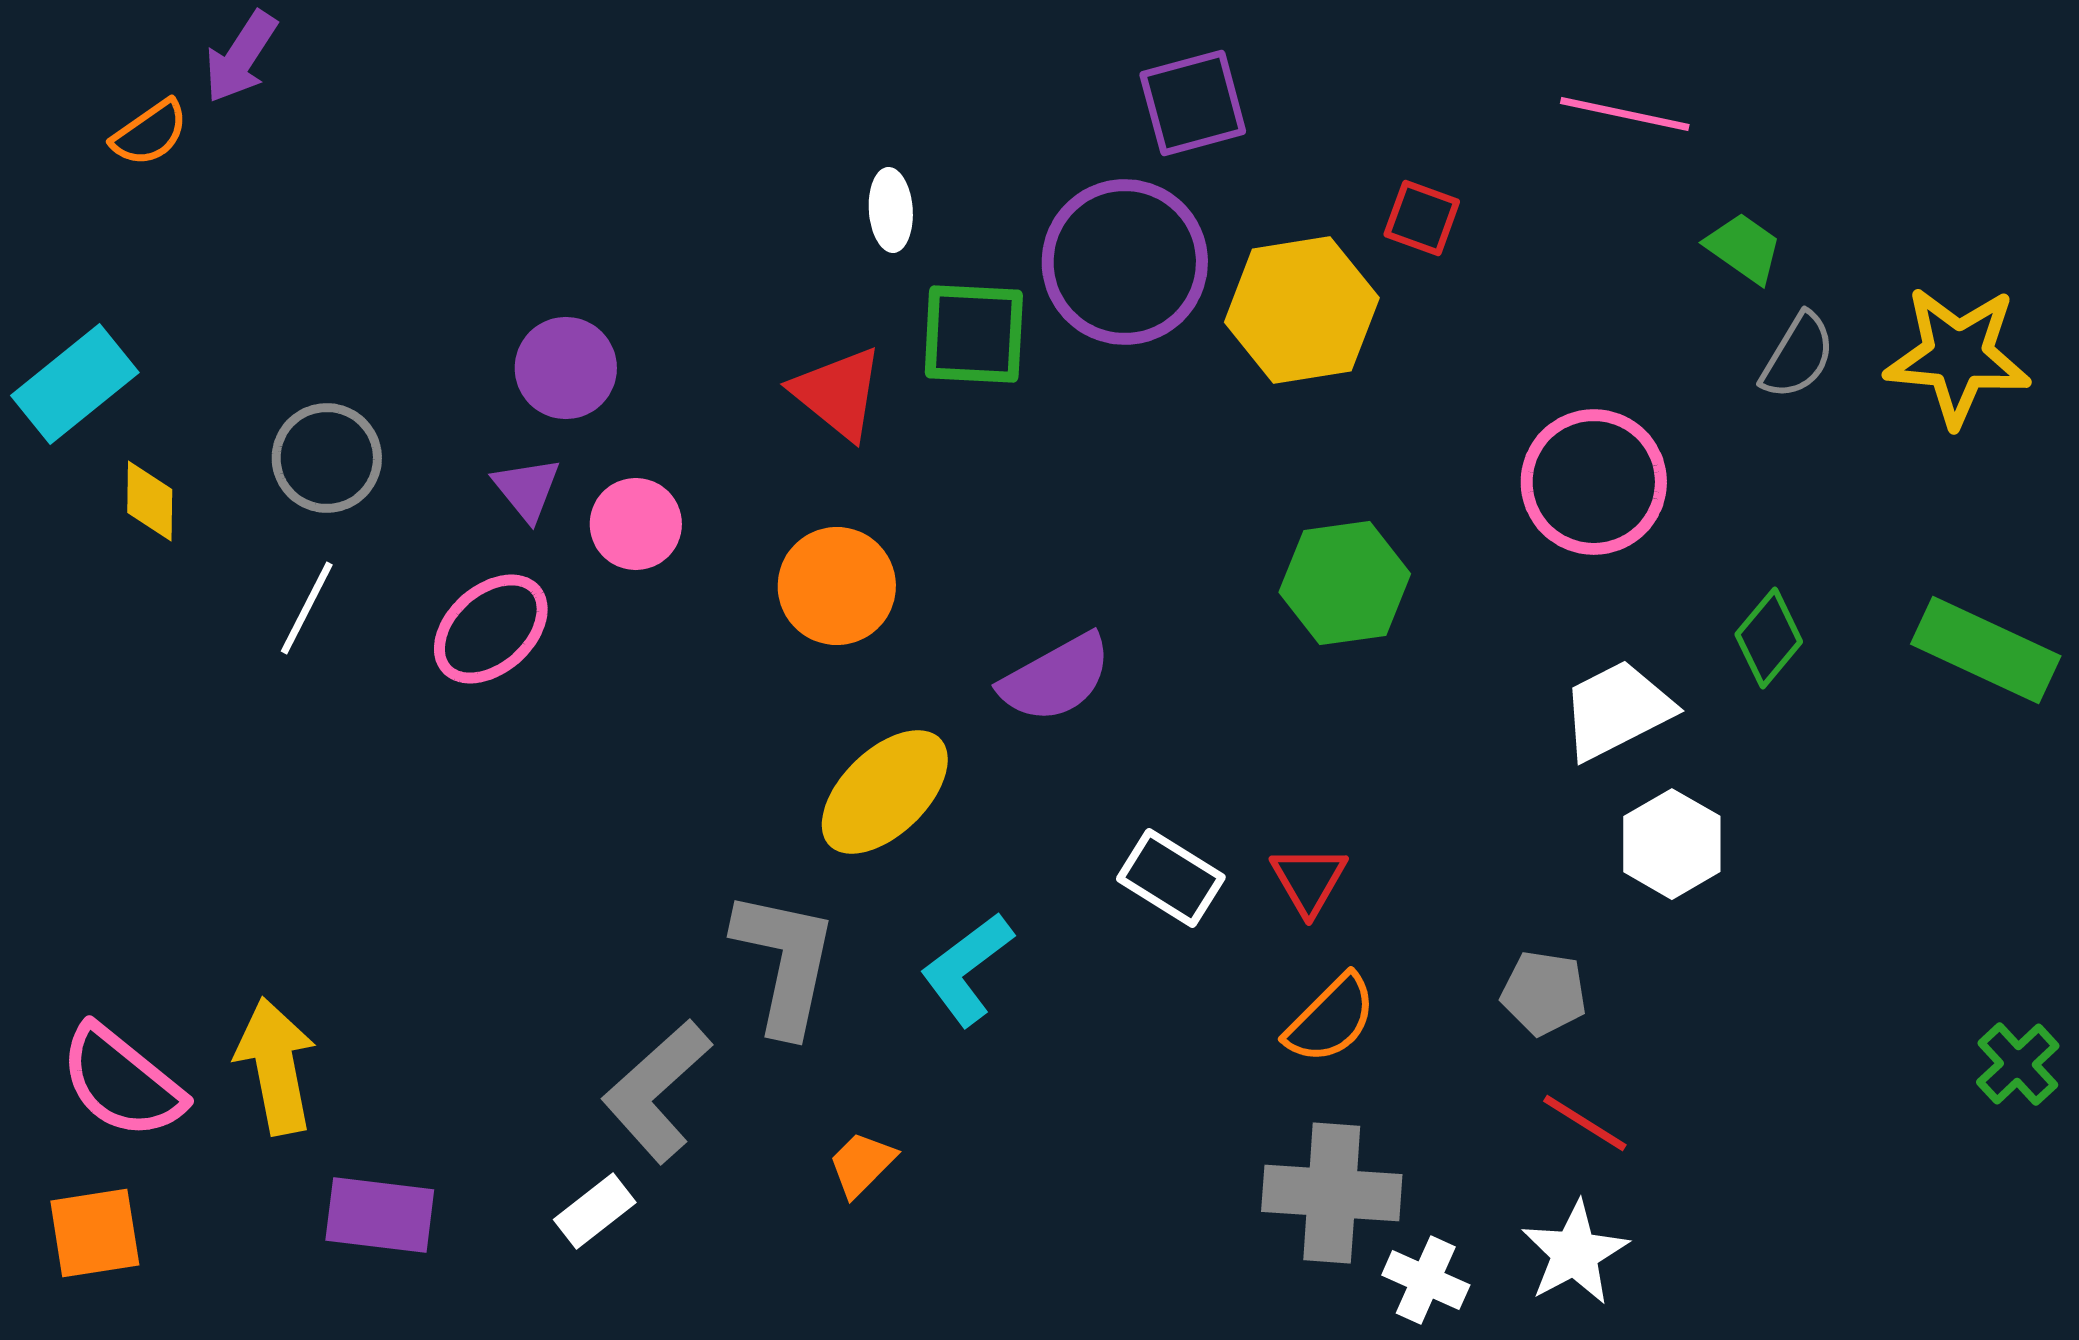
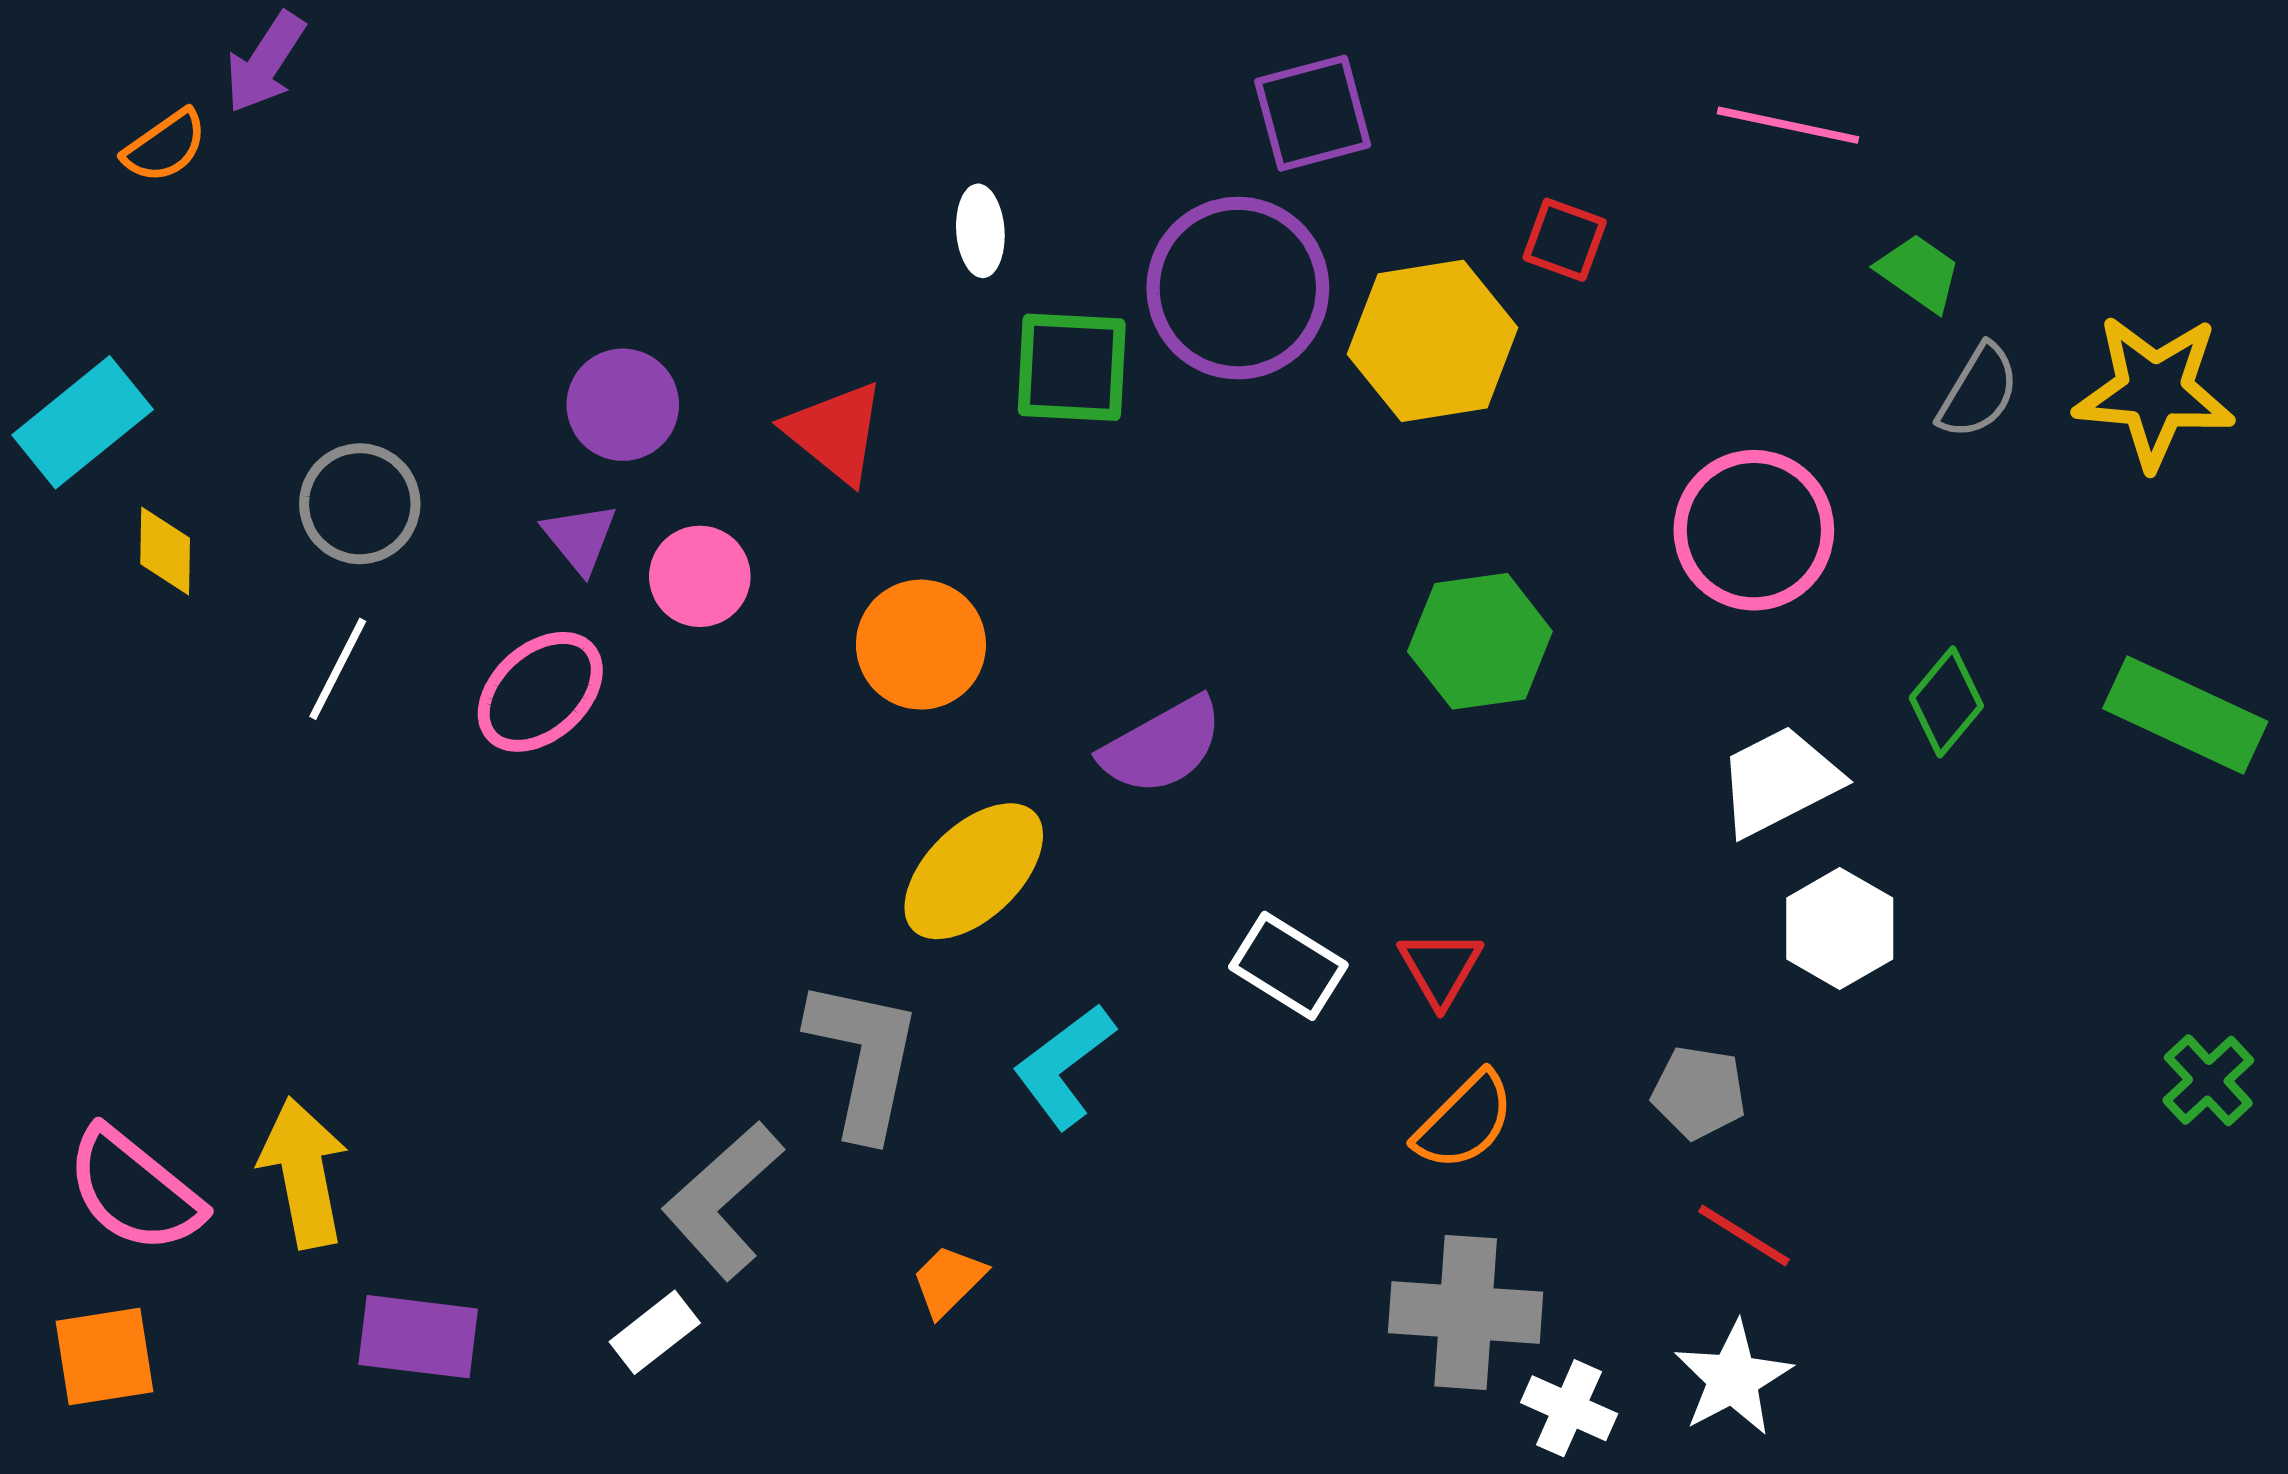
red triangle: (838, 393) -> (835, 432), moved
green cross: (2018, 1064) -> (2208, 1080), moved

